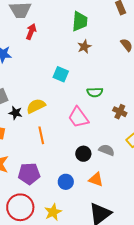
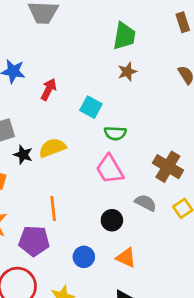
red arrow: (31, 32) -> (49, 89), moved
green semicircle: (95, 92) -> (115, 133), moved
brown cross: (120, 112) -> (168, 167), size x1.5
orange line: (41, 135) -> (53, 209), moved
gray semicircle: (107, 150) -> (146, 203), moved

